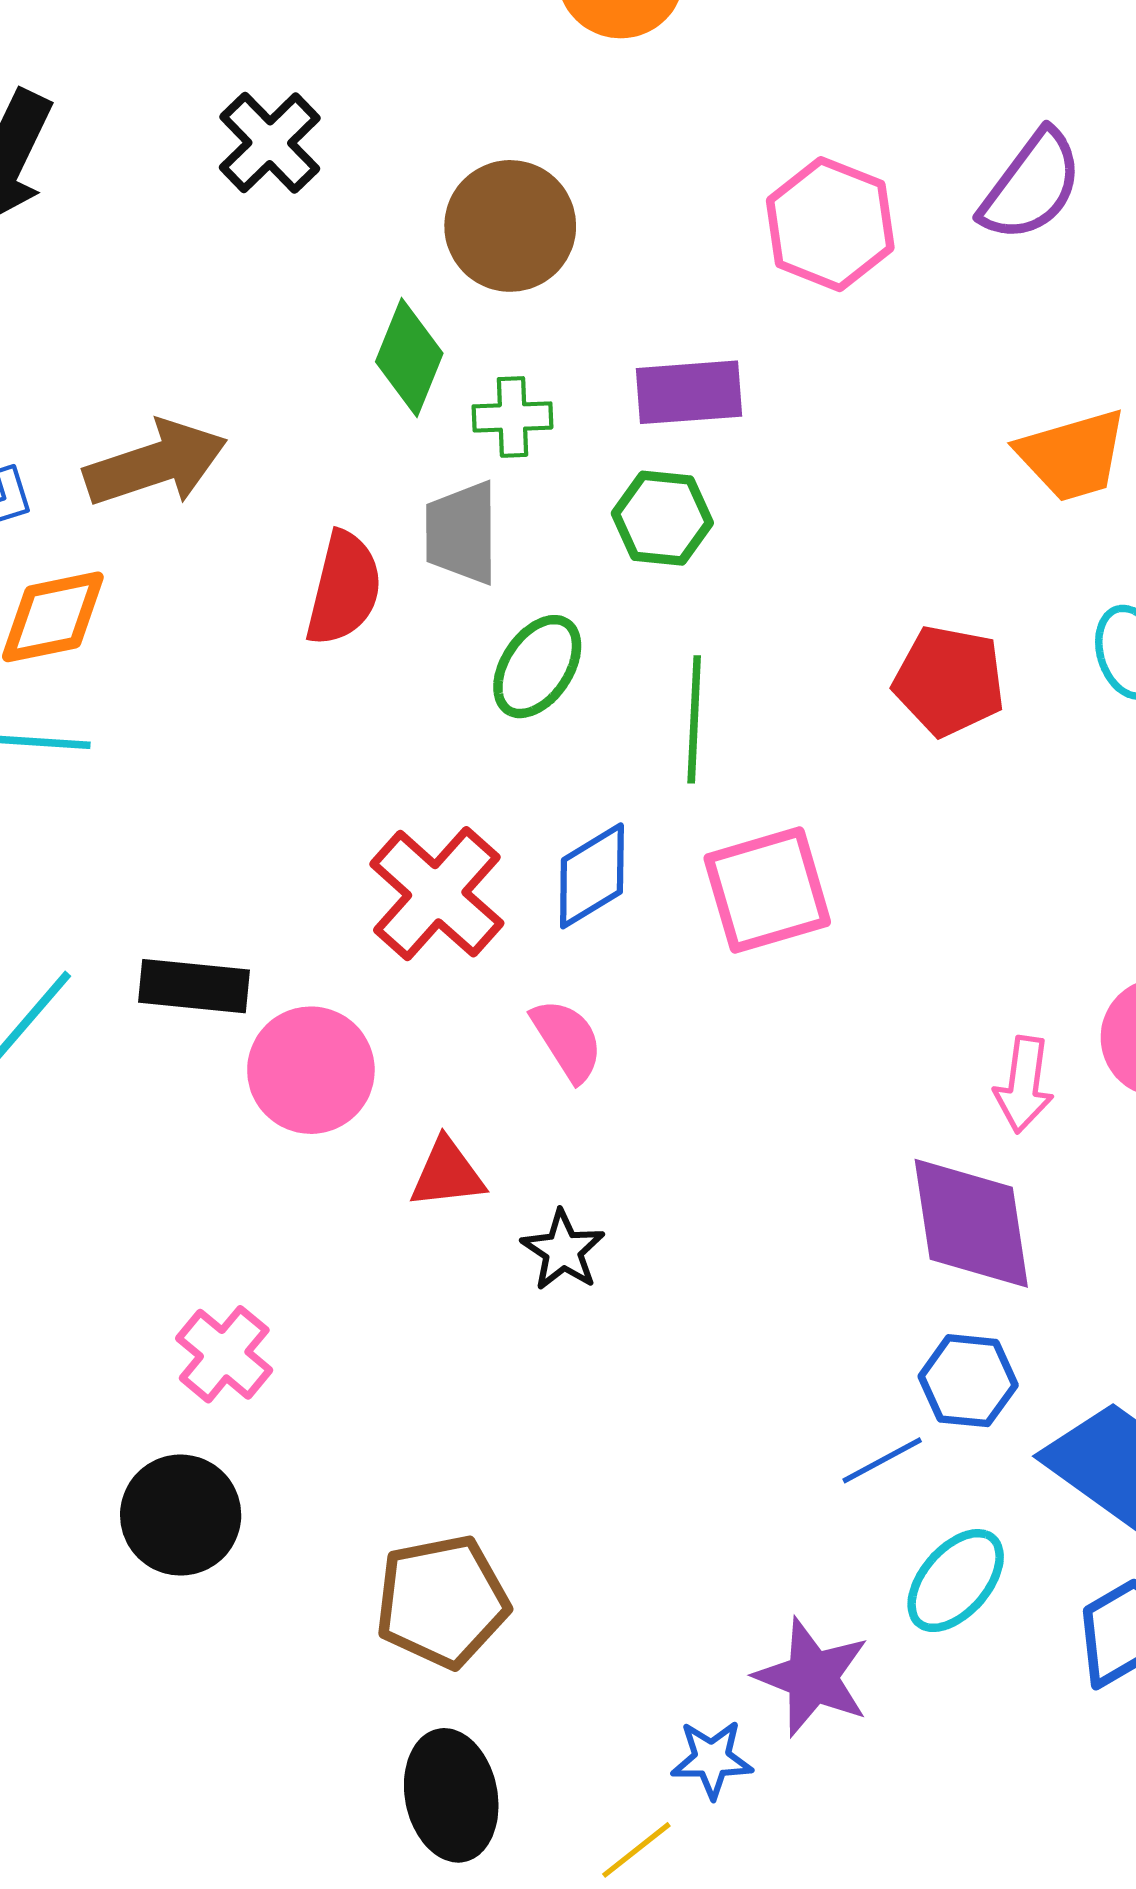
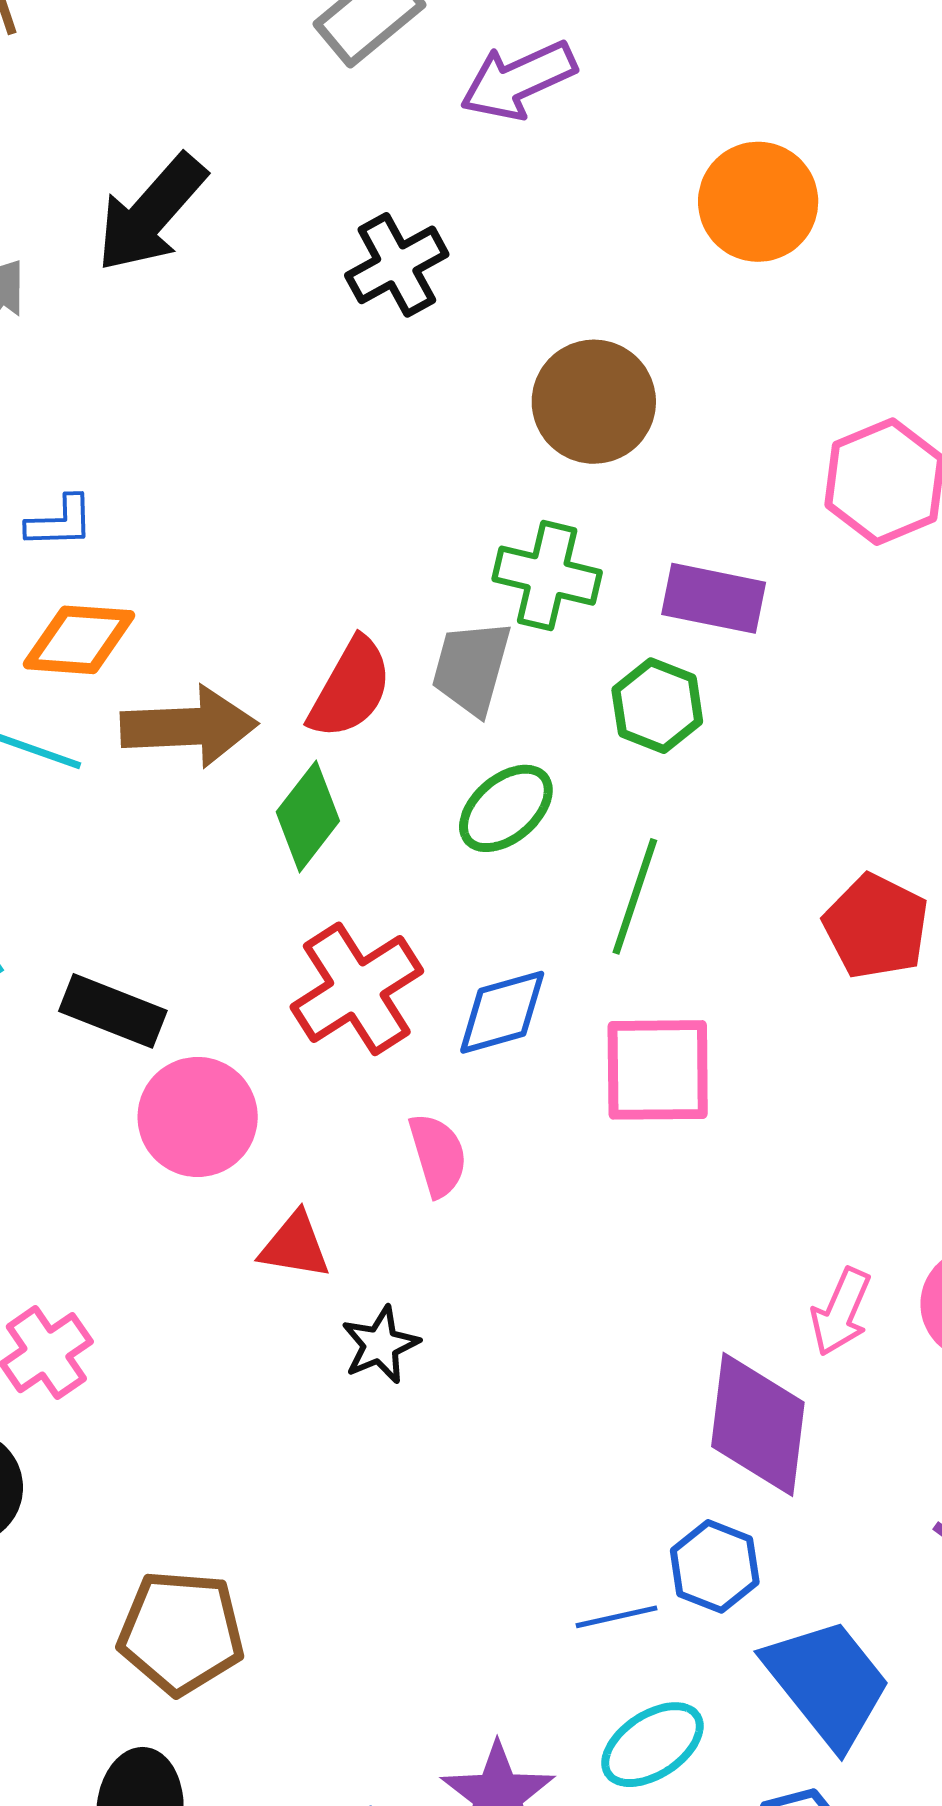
green diamond: (409, 358) -> (308, 816), moved
green cross: (512, 417) -> (547, 576), size x1.4
brown arrow: (156, 464) -> (189, 727), moved

